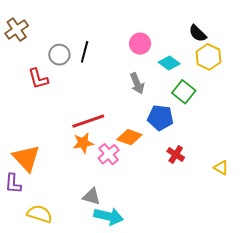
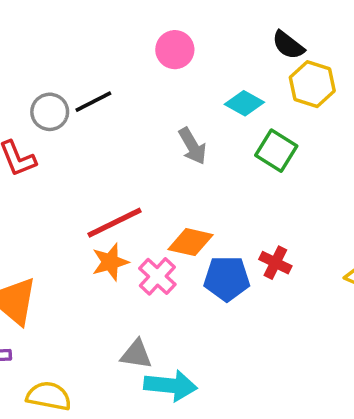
pink circle: (140, 44) -> (175, 50), moved
black line: (85, 52) -> (93, 102), turned 55
blue pentagon: (160, 118) -> (227, 279), moved

